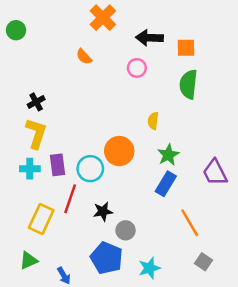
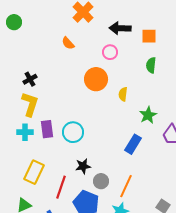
green semicircle: (188, 84) -> (151, 65), size x0.7
orange circle: (119, 151) -> (96, 79), moved
green star: (168, 155) -> (148, 115), moved
red line: (70, 199) -> (61, 187), moved
orange line: (190, 223) -> (126, 186), moved, turned 55

